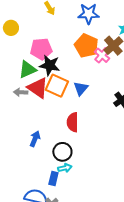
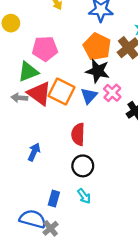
pink cross: (102, 55) -> (112, 93), moved
black star: (50, 65) -> (98, 71), moved
black circle: (62, 152) -> (83, 166), moved
cyan arrow: (65, 168) -> (84, 196), moved, turned 64

